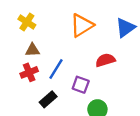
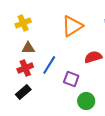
yellow cross: (27, 22) -> (23, 23), turned 35
black rectangle: (48, 99) -> (23, 92), moved

